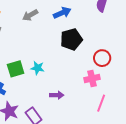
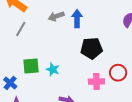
blue arrow: (62, 13) -> (77, 19), moved, turned -78
pink cross: (92, 79) -> (96, 81), moved

